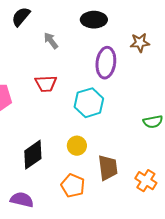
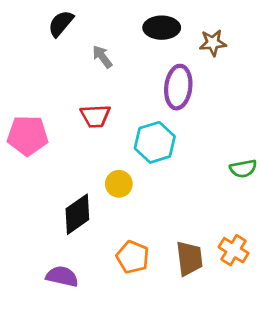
brown star: (140, 43) -> (213, 43), moved
yellow circle: (77, 146) -> (119, 184), moved
brown trapezoid: (108, 168) -> (189, 258), moved

